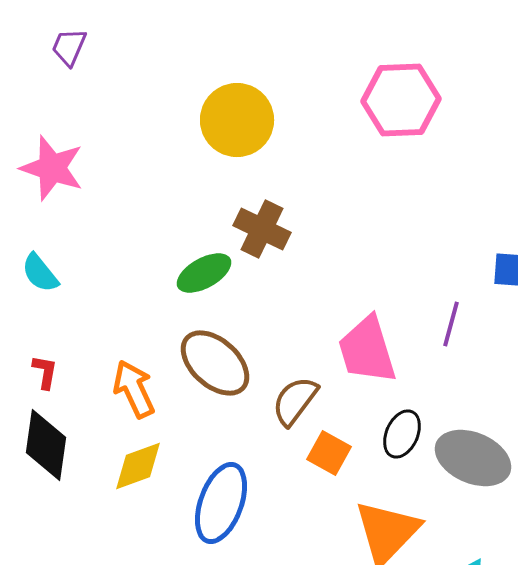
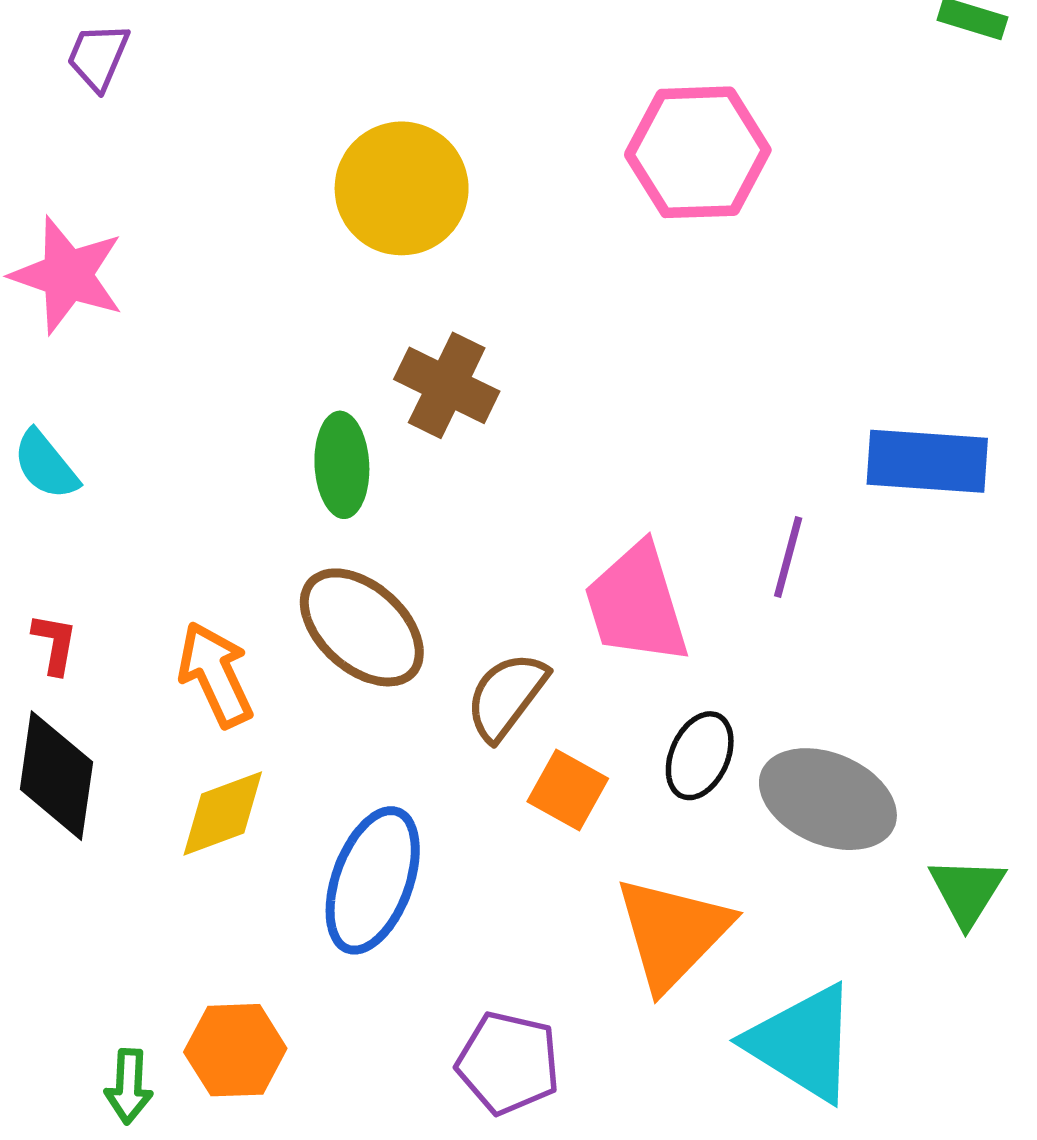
green ellipse: (204, 273) -> (342, 465), turned -64

